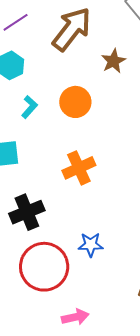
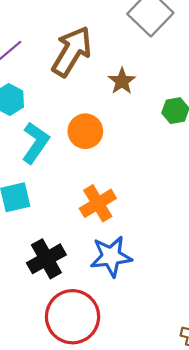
cyan L-shape: (29, 107) -> (35, 143), size x1.6
blue star: (91, 245) -> (111, 256), moved, size x1.5

